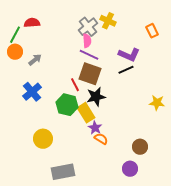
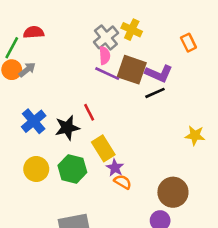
gray arrow: (35, 60) -> (27, 70), moved
brown square: (90, 74) -> (132, 70), moved
black star: (96, 97) -> (67, 128), moved
green hexagon: (67, 105) -> (72, 169), moved
yellow circle: (43, 139) -> (36, 169), moved
brown circle: (140, 147) -> (173, 192), size x1.5

